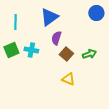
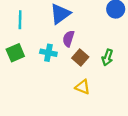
cyan cross: (31, 50) -> (48, 53), moved
green arrow: (89, 54) -> (107, 57), turned 128

